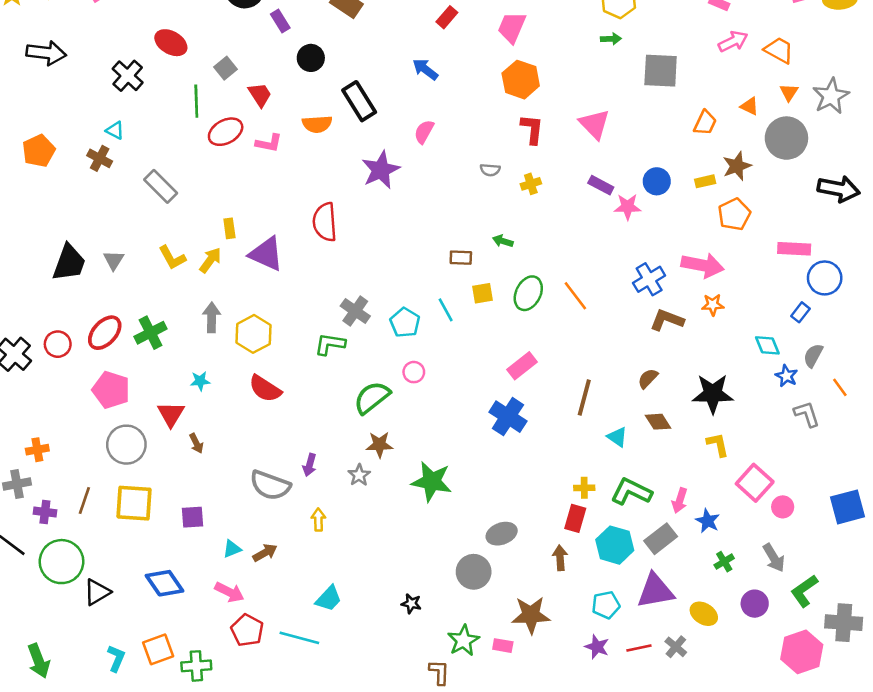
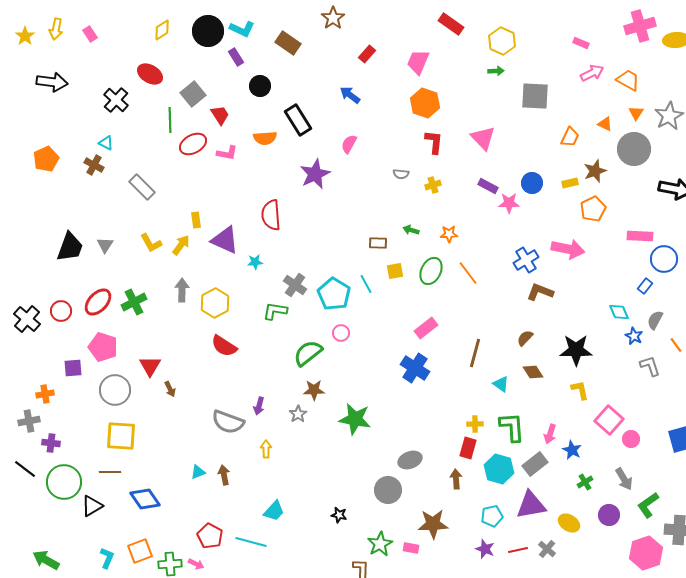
gray square: (226, 68) -> (193, 94), size x1.4
orange star: (713, 305) -> (449, 234), moved
cyan pentagon: (405, 322) -> (334, 294), size x1.4
cyan star: (200, 381) -> (255, 262), moved
green L-shape: (631, 492) -> (512, 427), turned 60
brown line: (84, 501) -> (110, 472), moved, turned 70
purple square: (192, 517) -> (73, 368), moved
brown arrow: (265, 553) -> (224, 475), turned -72
pink arrow: (229, 592) -> (196, 564), moved, size x0.7
green arrow: (39, 661) -> (46, 560), turned 140

